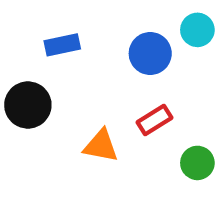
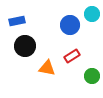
blue rectangle: (62, 45) -> (17, 21), moved
black circle: (28, 105) -> (25, 46), moved

